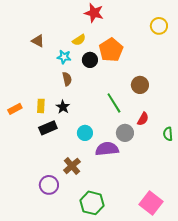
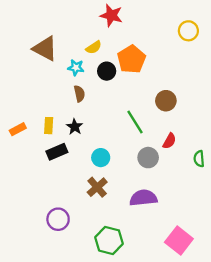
brown triangle: (38, 41) -> (45, 49), size x1.6
purple semicircle: (107, 149) -> (143, 198), moved
brown cross: (72, 166) -> (97, 187), moved

